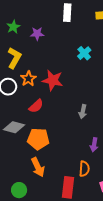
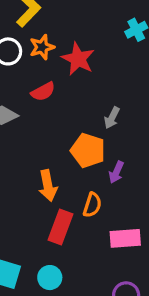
orange pentagon: (38, 139) -> (88, 151), moved
orange arrow: (38, 167) -> (48, 186), moved

